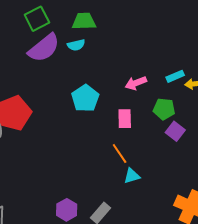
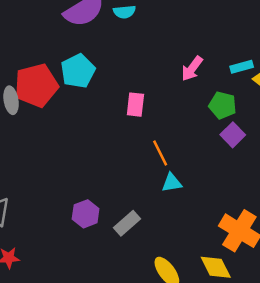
pink arrow: (136, 83) -> (192, 69), turned -40
cyan pentagon: (85, 98) -> (78, 71), moved
pink rectangle: (125, 119) -> (135, 105), moved

